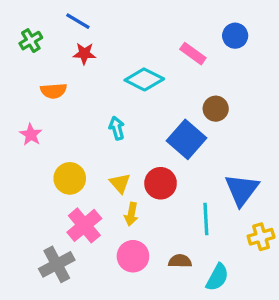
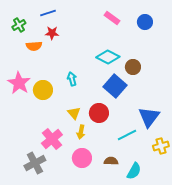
blue line: (78, 21) -> (48, 13), turned -49
pink rectangle: (193, 54) -> (112, 18), moved
cyan diamond: (144, 79) -> (108, 57), moved
orange semicircle: (54, 91) -> (34, 46), moved
pink star: (31, 135) -> (19, 83), size x1.6
yellow circle: (70, 178) -> (43, 90), moved
cyan line: (206, 219) -> (127, 135), turned 66

